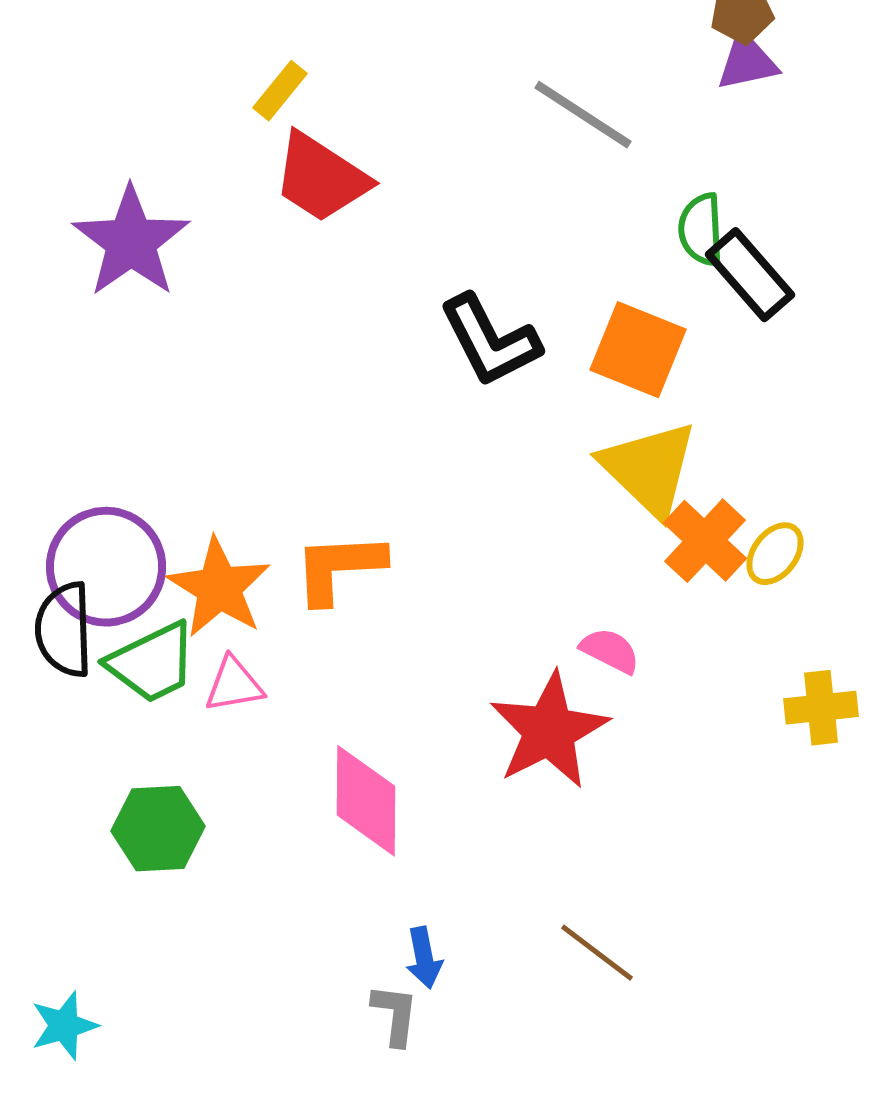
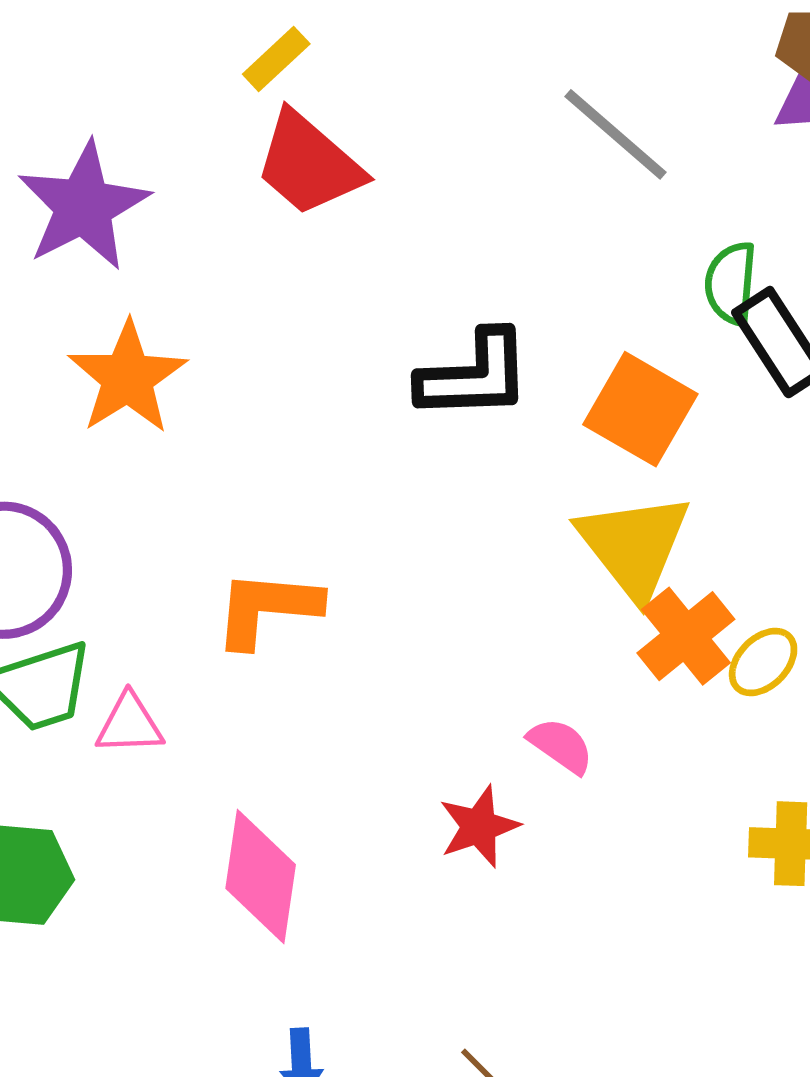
black L-shape: (490, 341) -> (474, 375), turned -73
orange star: (219, 588) -> (128, 378), moved
red star: (549, 731) -> (479, 826), size x0.6

